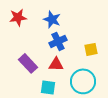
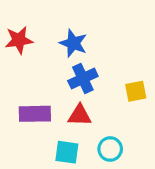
purple rectangle: (28, 63) -> (35, 114), turned -48
cyan circle: (83, 81) -> (110, 149), moved, size x0.6

